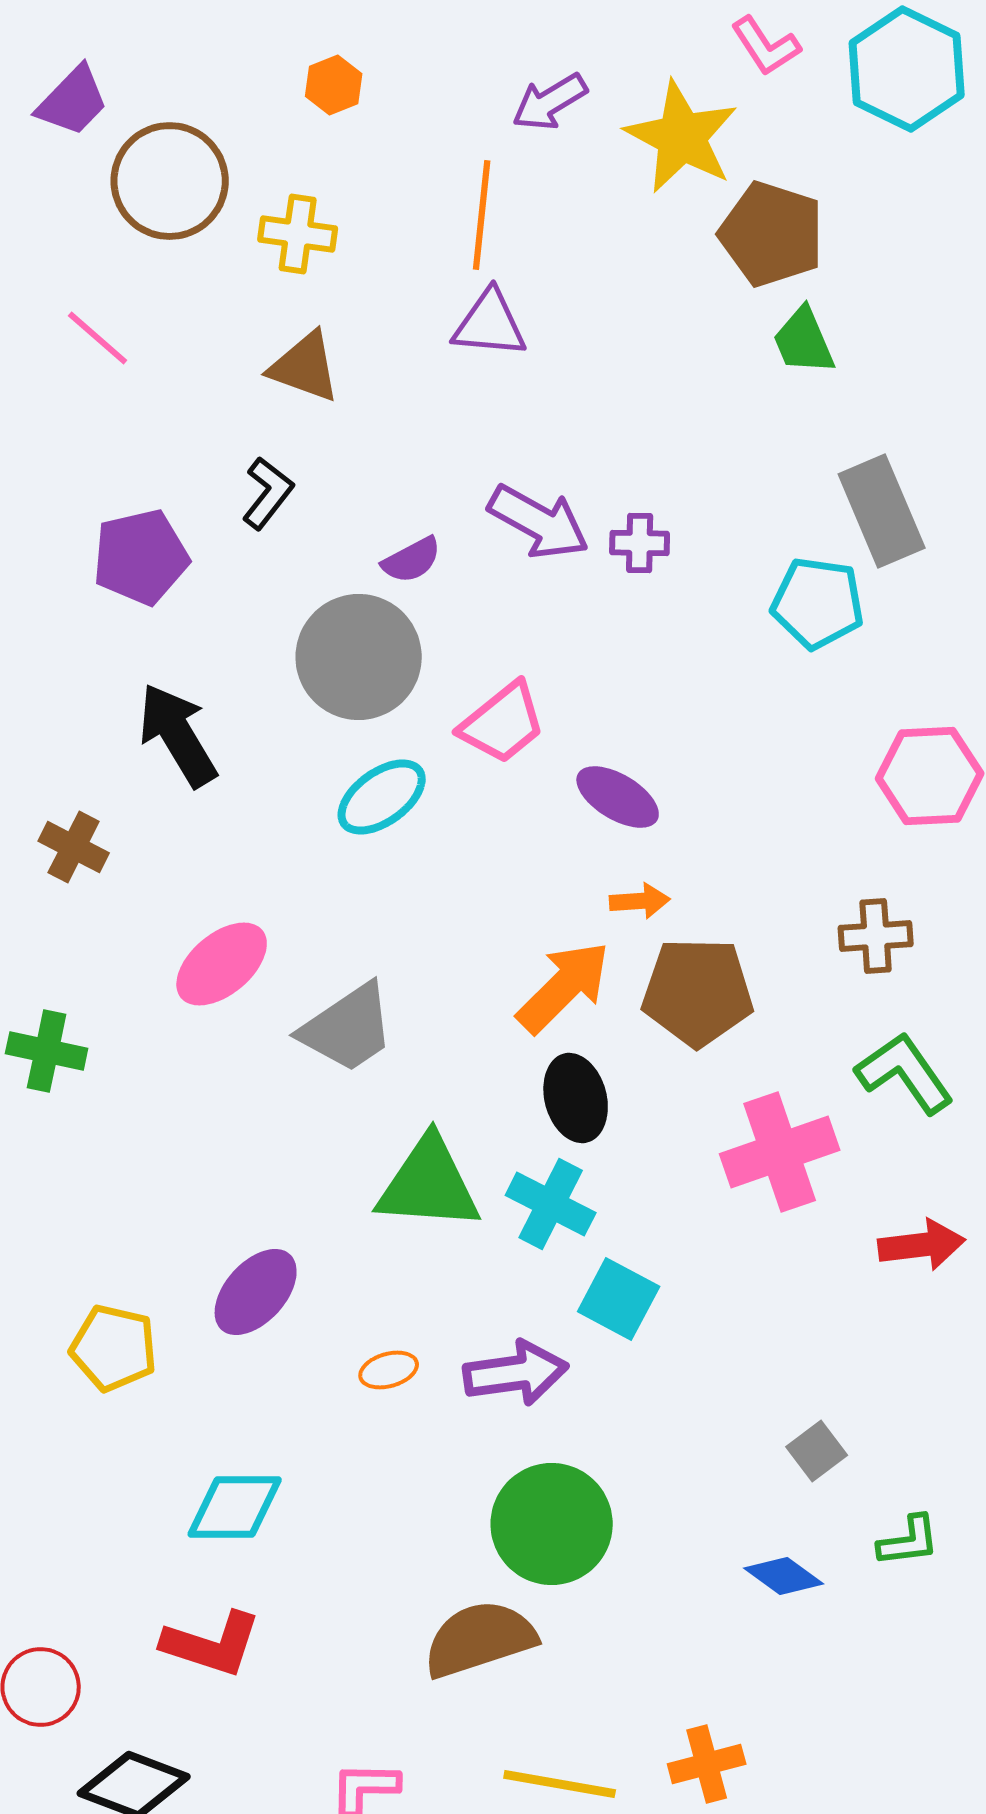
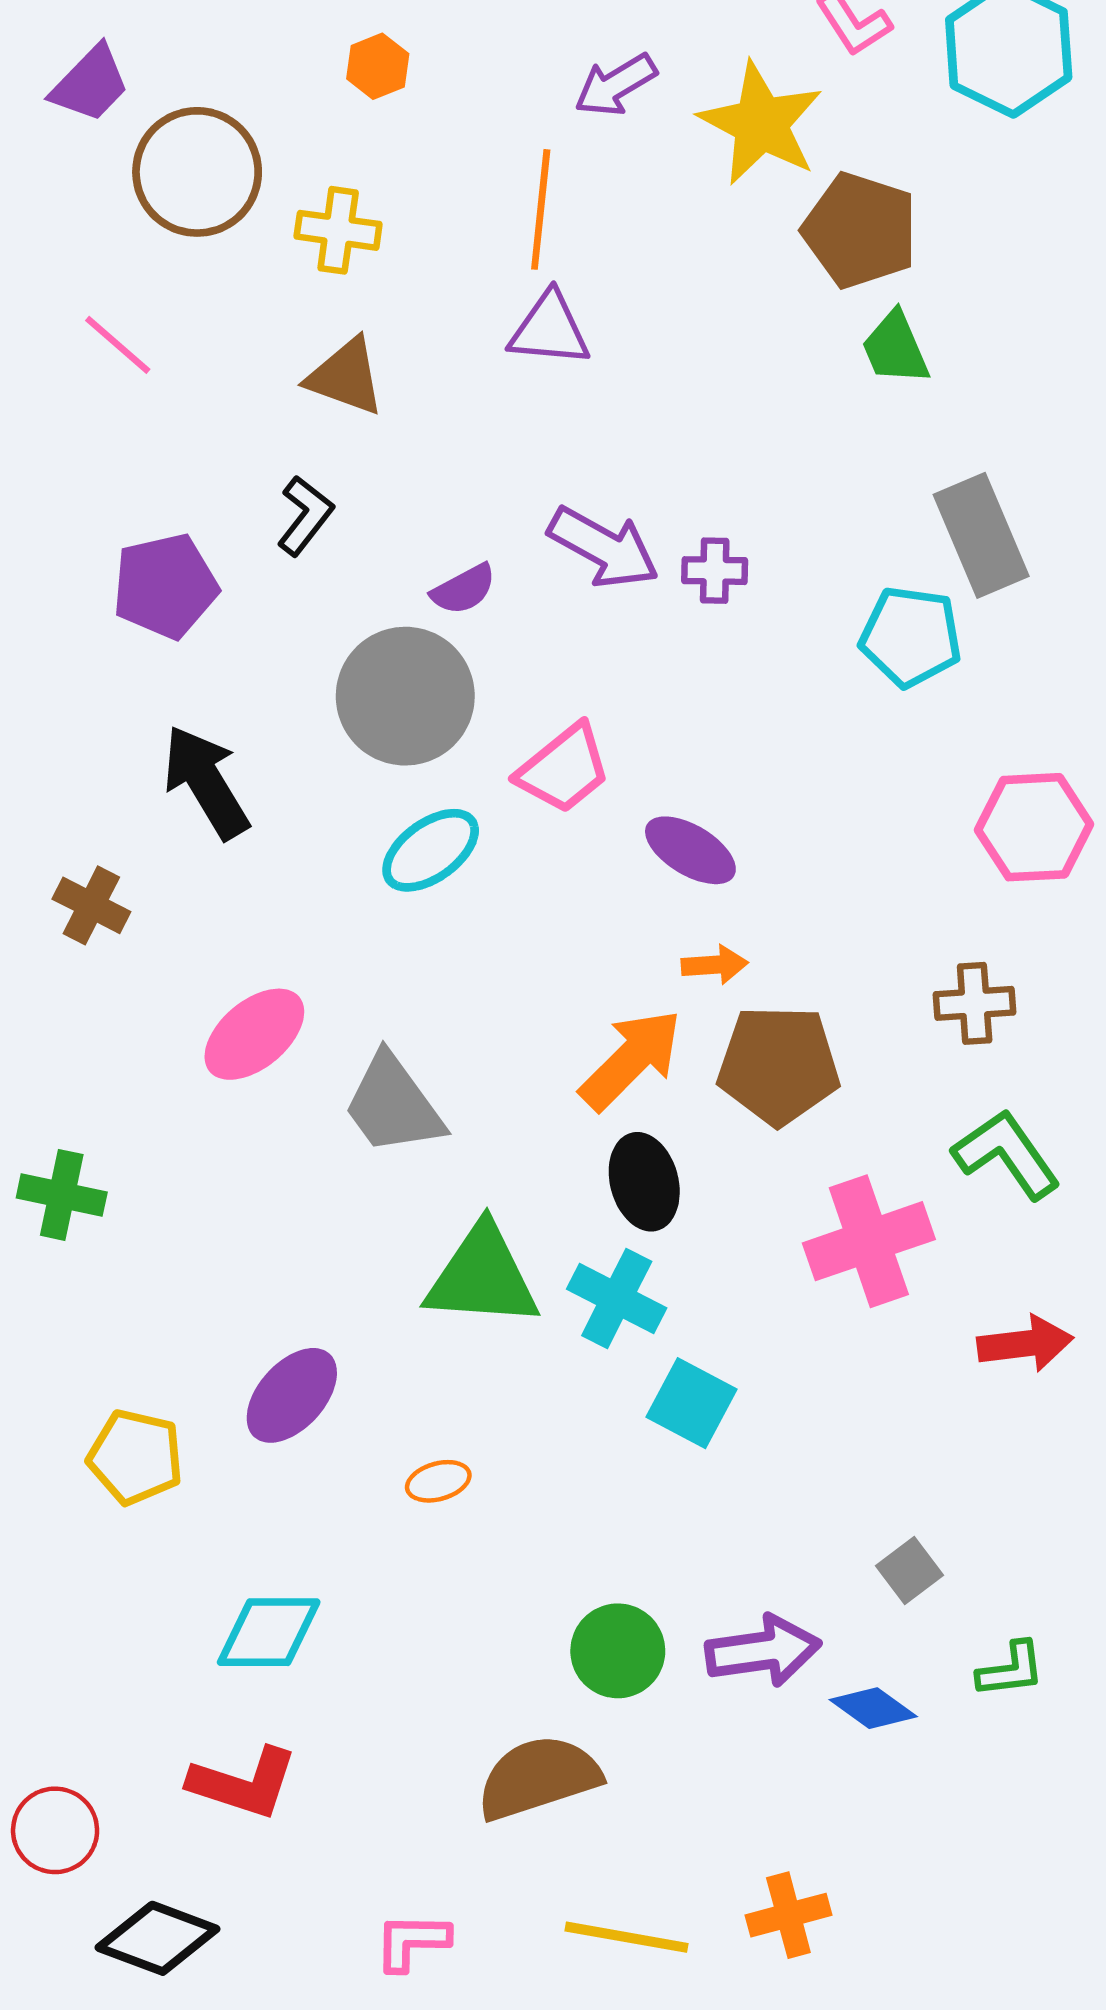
gray trapezoid: (348, 1028) -> (393, 1105), turned 88
green cross: (47, 1051) -> (62, 1195), moved
purple arrow: (516, 1373) -> (763, 1651), moved
green circle: (552, 1524) -> (618, 1651), size x0.7

